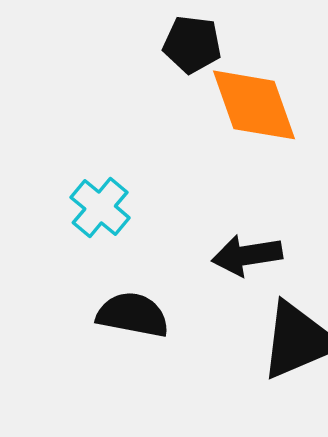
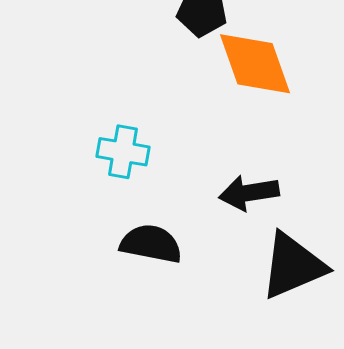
cyan cross: (100, 208) -> (123, 152), turned -30

